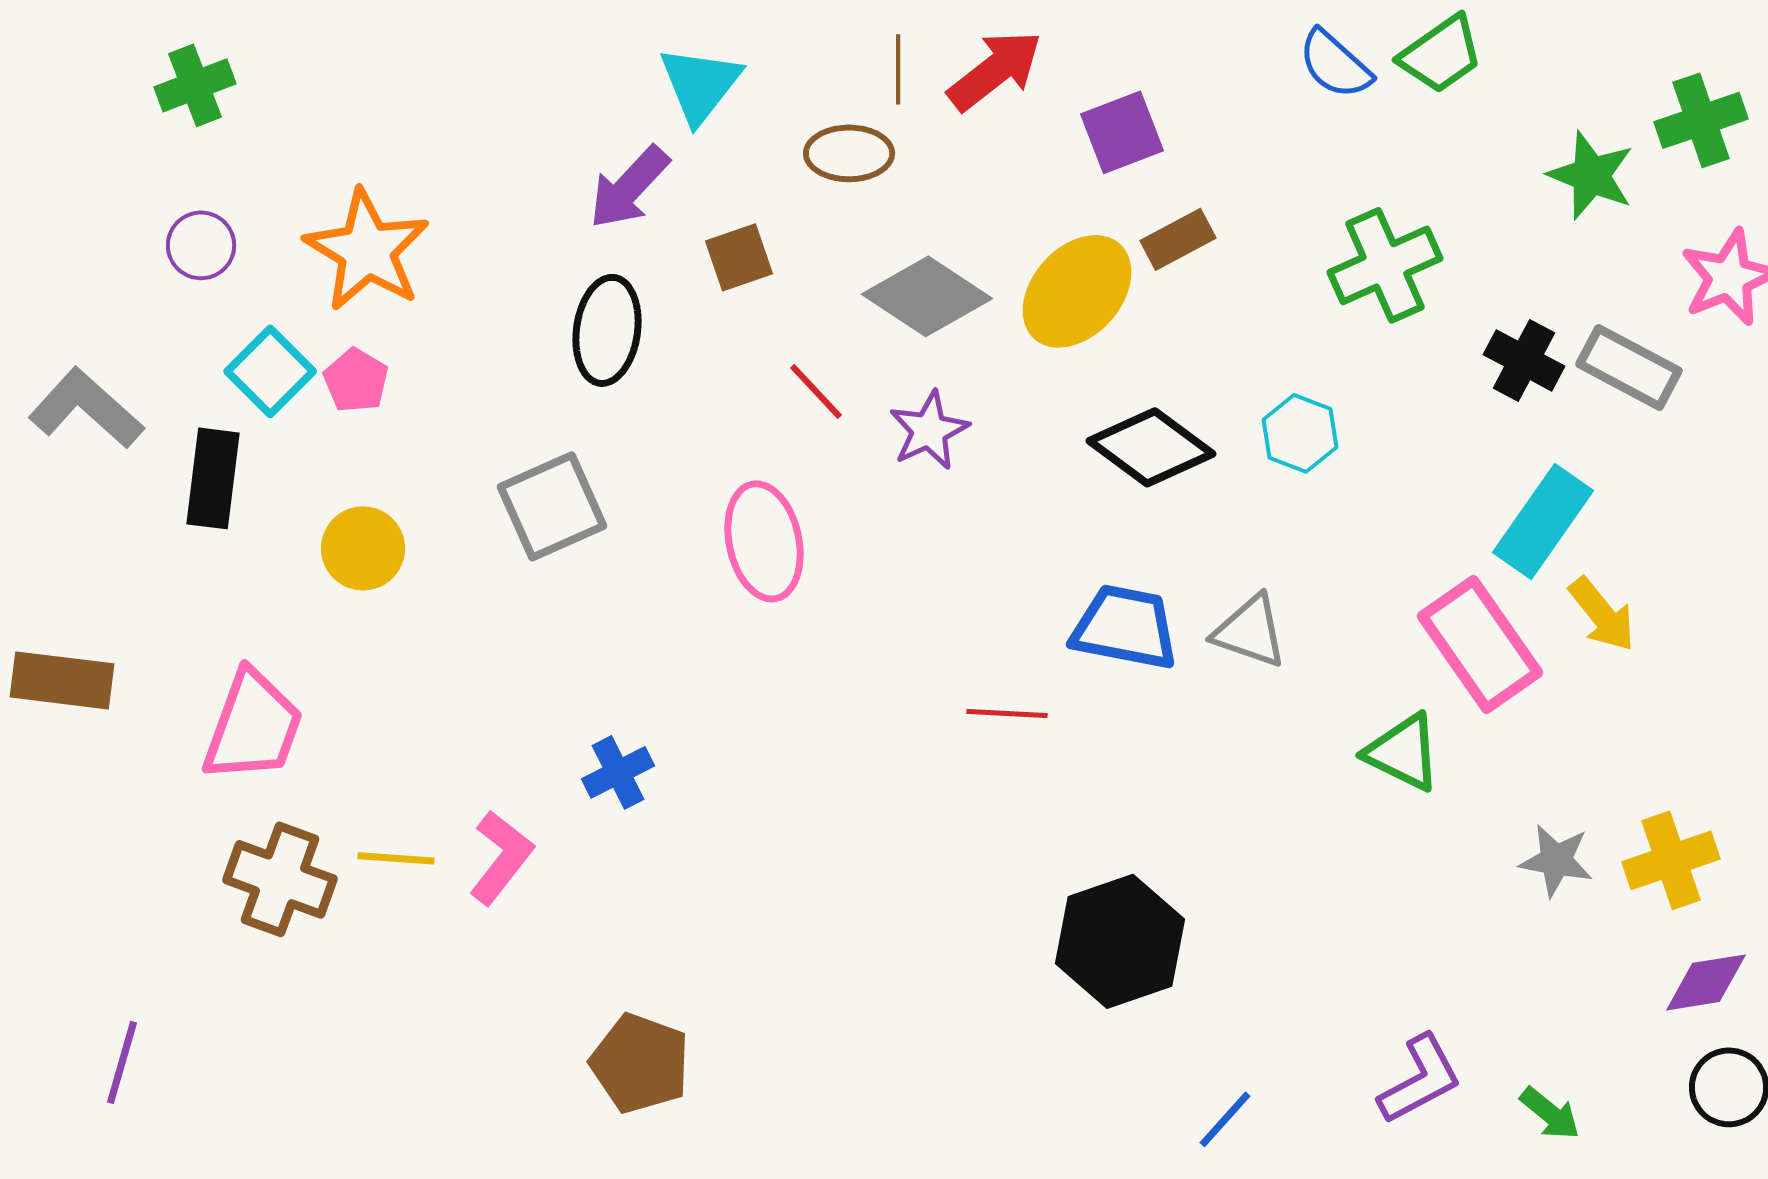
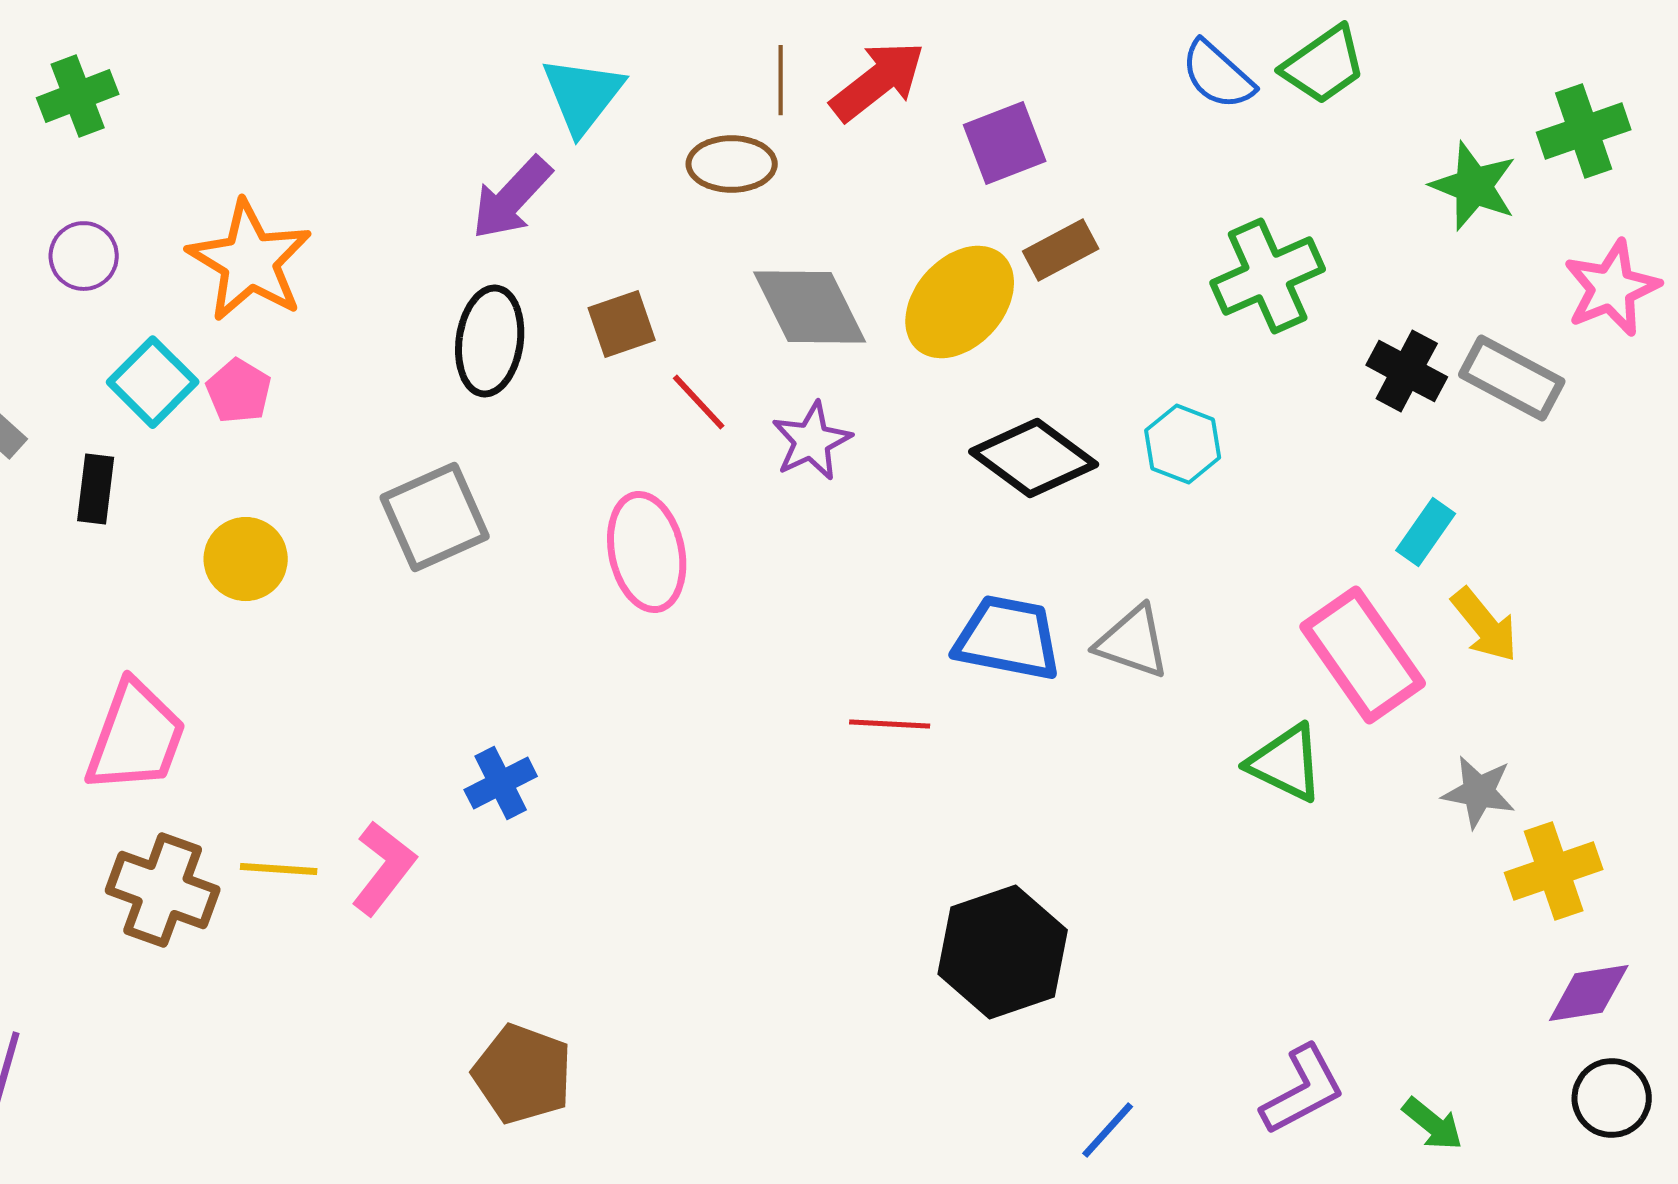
brown square: (739, 257) -> (622, 324), moved
gray diamond: (927, 296) -> (810, 307), turned 30
black rectangle: (213, 478) -> (96, 489), size x0.7
cyan rectangle: (1543, 521) -> (1426, 532), size x0.6
gray star: (1556, 860) -> (1479, 792), moved

